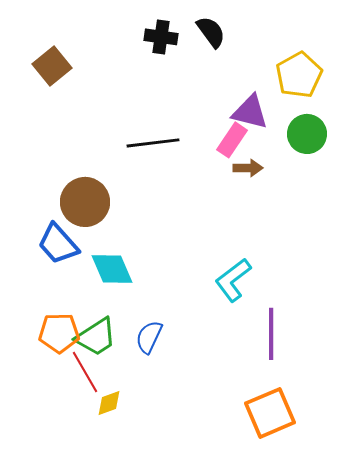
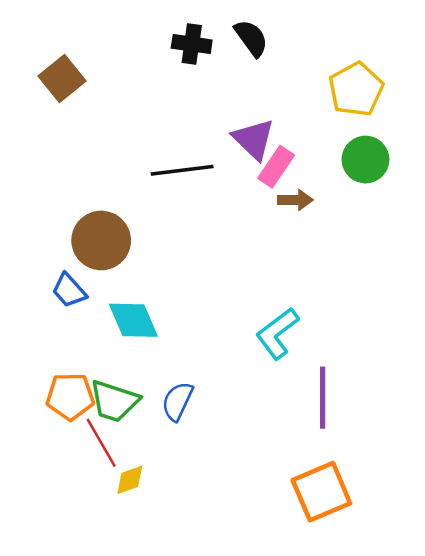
purple triangle: (250, 112) -> (254, 139), moved, turned 30
blue trapezoid: (58, 244) -> (69, 290), size x0.7
green trapezoid: (96, 337) -> (114, 401), turned 51

